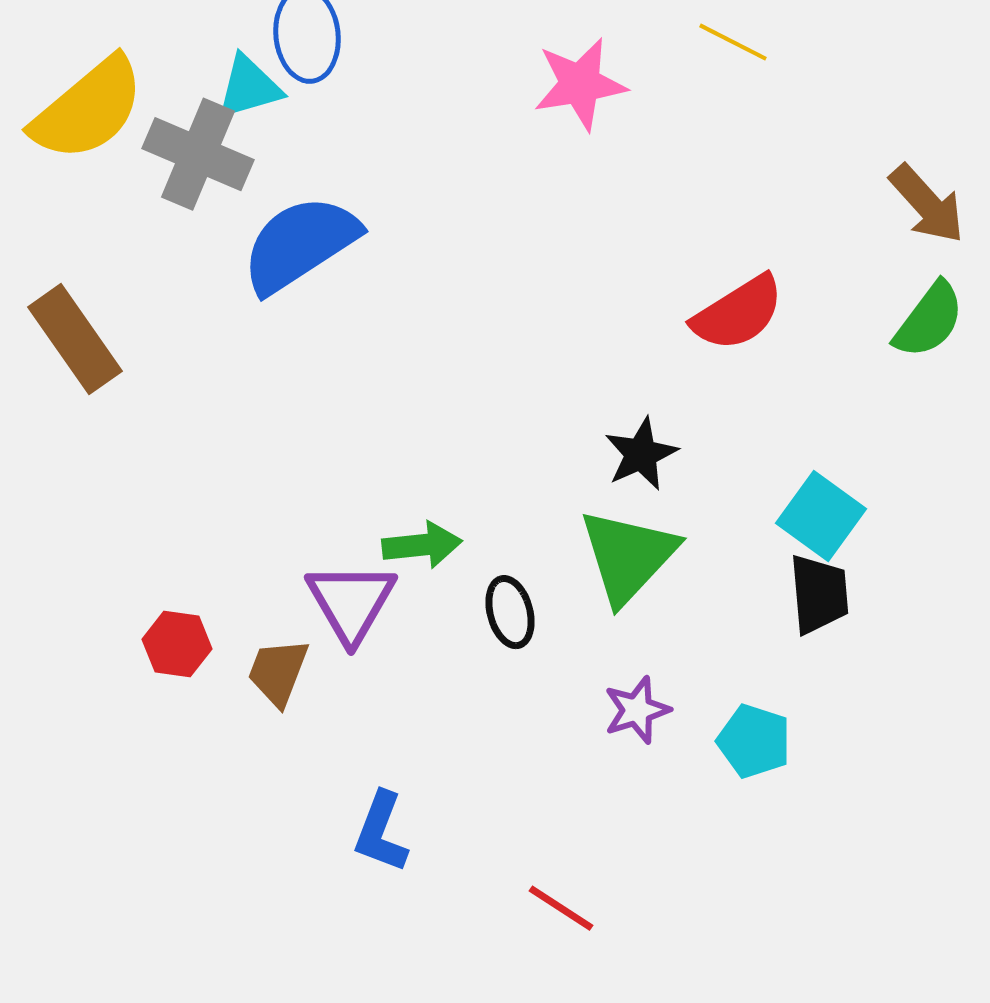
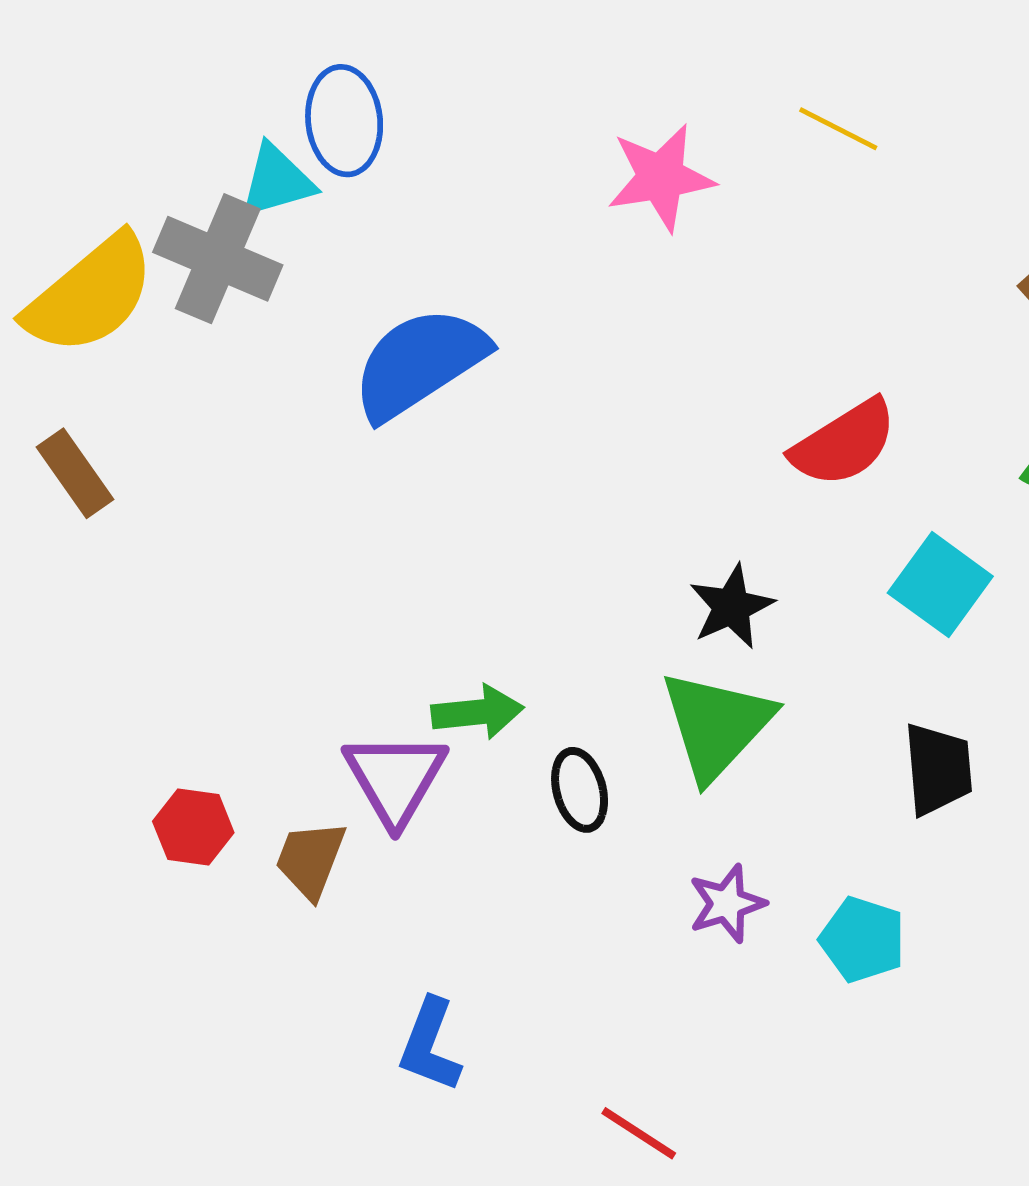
yellow semicircle: (88, 109) -> (90, 295), moved
blue semicircle: (300, 244) -> (420, 363), moved
brown rectangle: (75, 339) -> (75, 473), size x0.7
cyan square: (821, 516) -> (940, 585), moved

